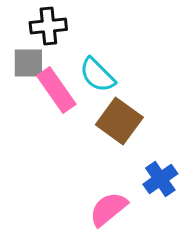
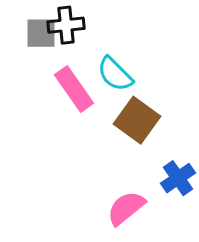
gray square: (28, 63) -> (41, 33), moved

